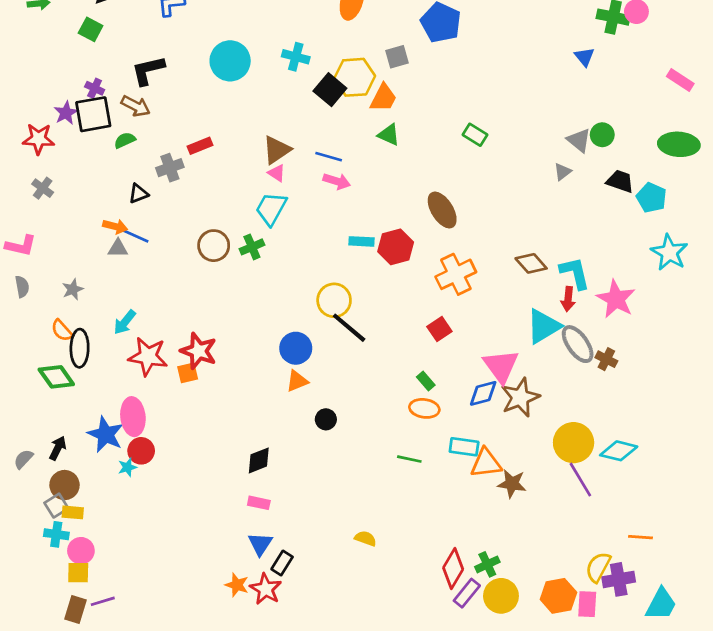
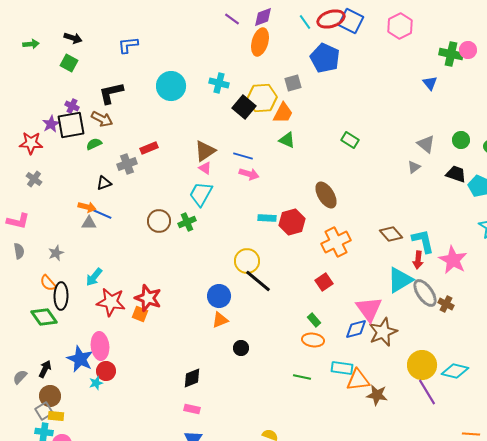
green circle: (602, 135) -> (461, 140), moved
orange square: (188, 373) -> (140, 314), turned 35

